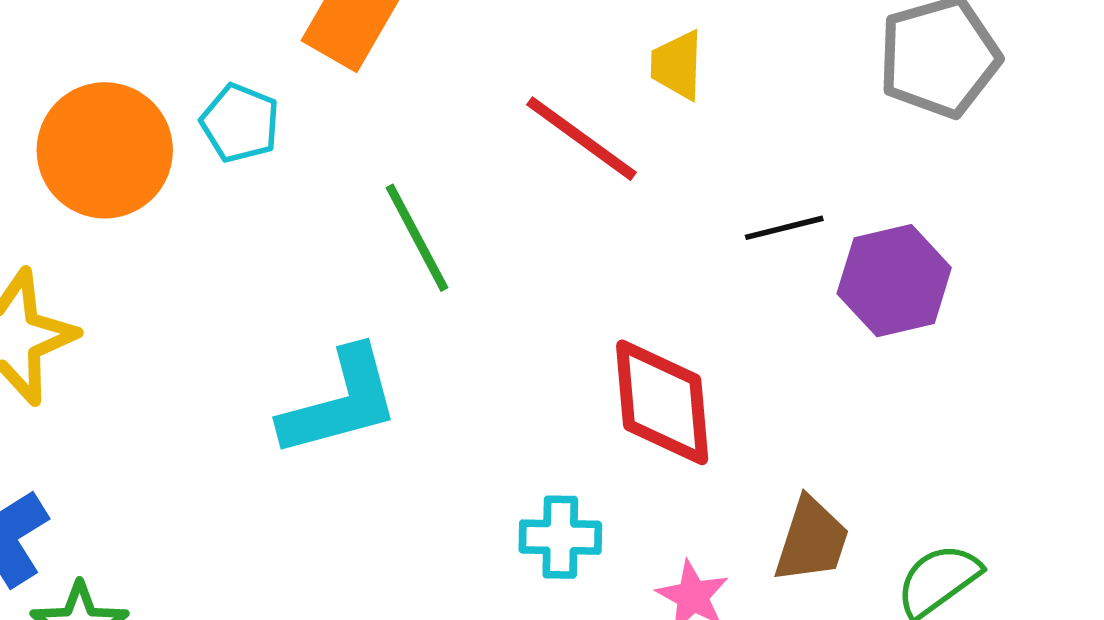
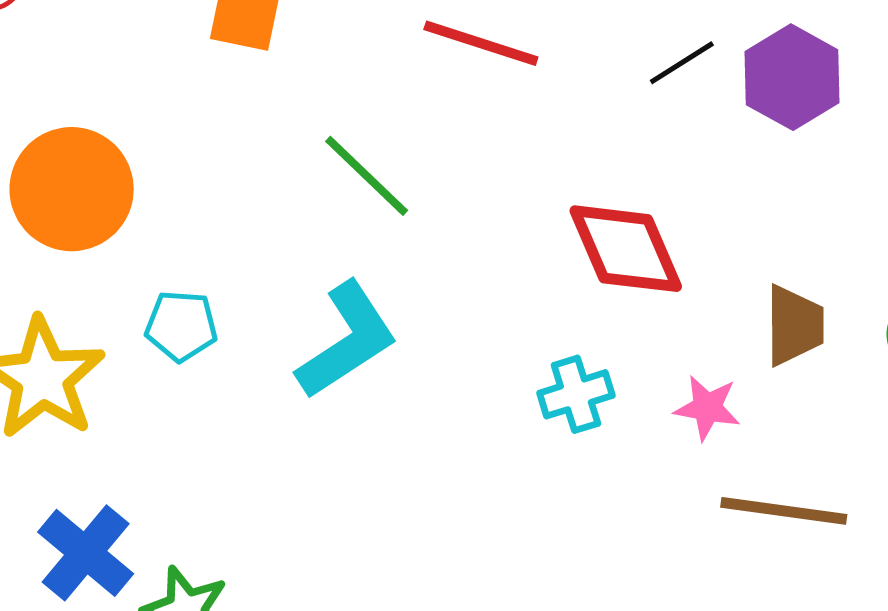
cyan pentagon: (240, 123) -> (181, 326), moved

